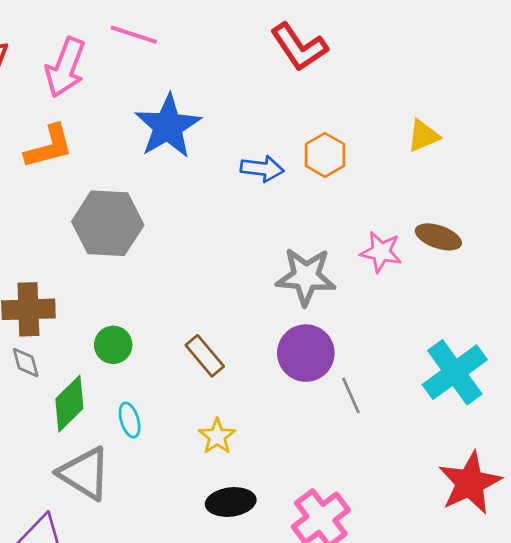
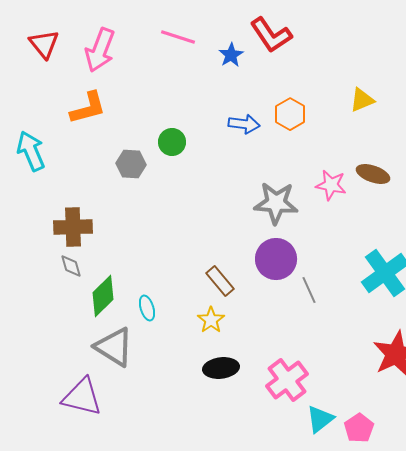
pink line: (134, 35) -> (178, 37), moved
blue star: (168, 126) -> (231, 55), moved, size x0.5
gray hexagon: (108, 223) -> (131, 164), size x0.6
green circle: (113, 345) -> (172, 142), moved
brown rectangle: (205, 356) -> (220, 281), moved

